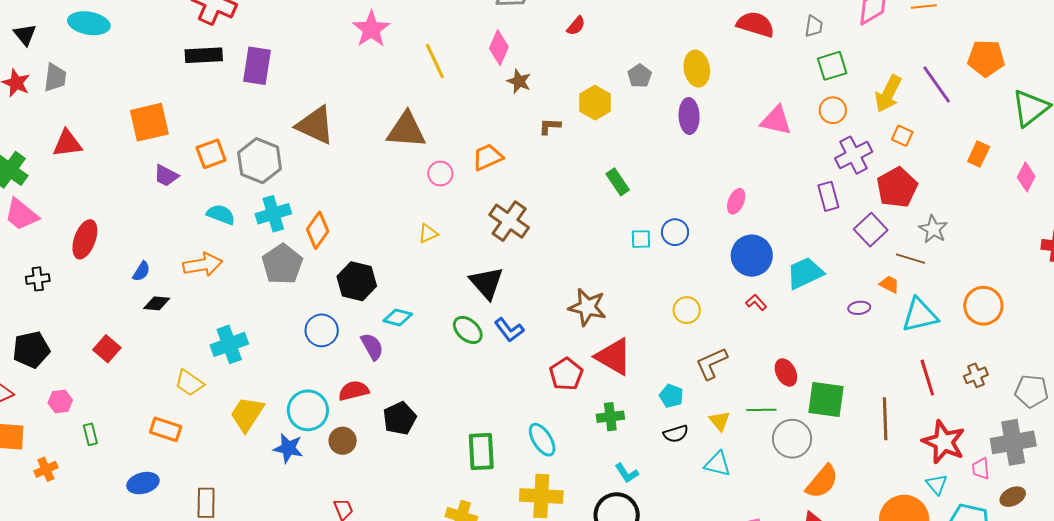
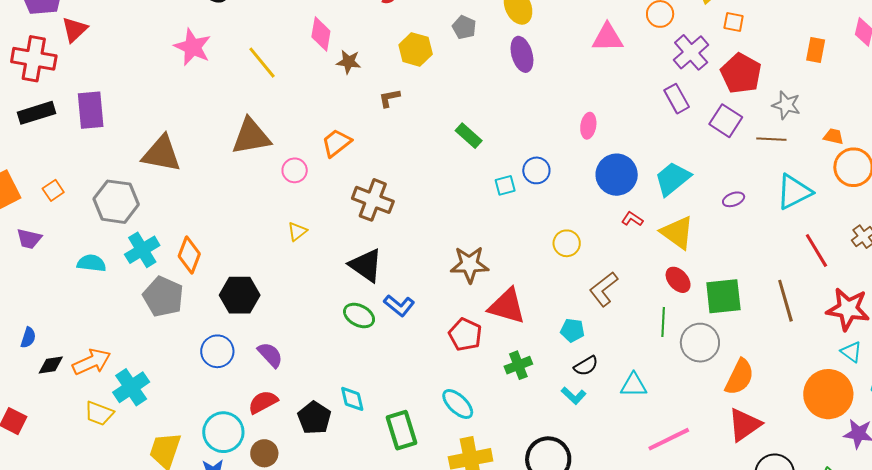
yellow hexagon: (595, 103) -> (416, 49), moved
orange square: (211, 154) -> (53, 190), moved, size x0.7
orange rectangle: (979, 154) -> (816, 50), moved
orange arrow: (203, 265) -> (92, 362), moved
orange trapezoid: (889, 284) -> (834, 136), moved
cyan diamond: (398, 317) -> (352, 399), moved, turned 76
yellow trapezoid: (189, 383) -> (99, 413), moved
green line: (761, 410) -> (663, 322), turned -72
yellow triangle: (720, 421) -> (677, 233), moved, size x1.6
cyan L-shape: (627, 473) -> (574, 396), moved

